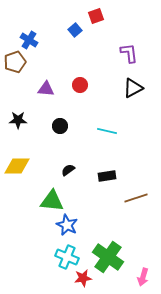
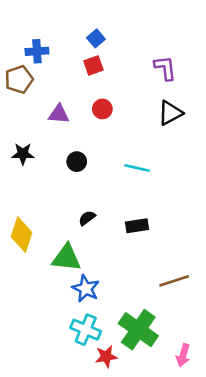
red square: (96, 16) -> (93, 65), moved
blue cross: (29, 40) -> (37, 51), turned -36
yellow diamond: (17, 166) -> (22, 235), moved, turned -72
brown line: (136, 198) -> (174, 281), moved

